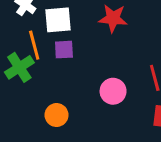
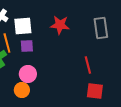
pink circle: (113, 91) -> (28, 74), moved

